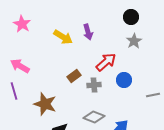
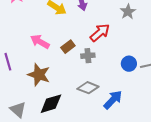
pink arrow: (20, 66) -> (40, 42), moved
blue circle: (124, 80) -> (129, 64), moved

